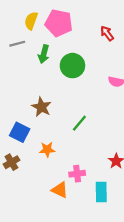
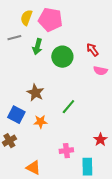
red arrow: (107, 33) -> (92, 50), moved
orange star: (47, 150) -> (40, 122), moved
orange triangle: (60, 190) -> (33, 168), moved

